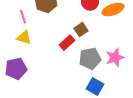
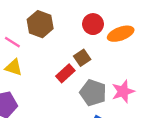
pink line: (23, 17) -> (12, 42), turned -40
gray pentagon: (90, 59) -> (93, 93), turned 30

